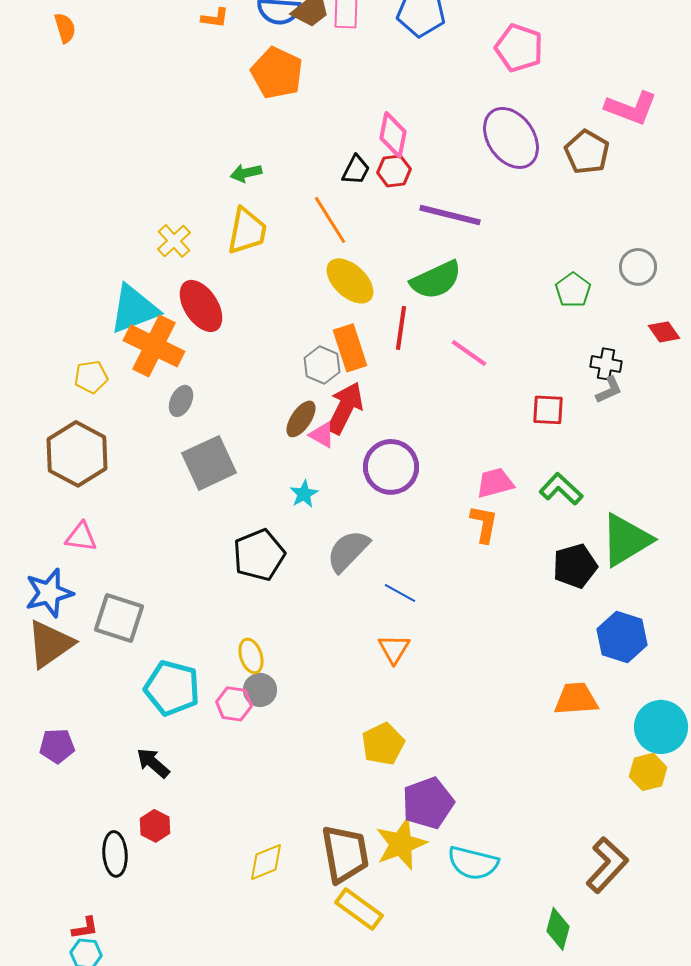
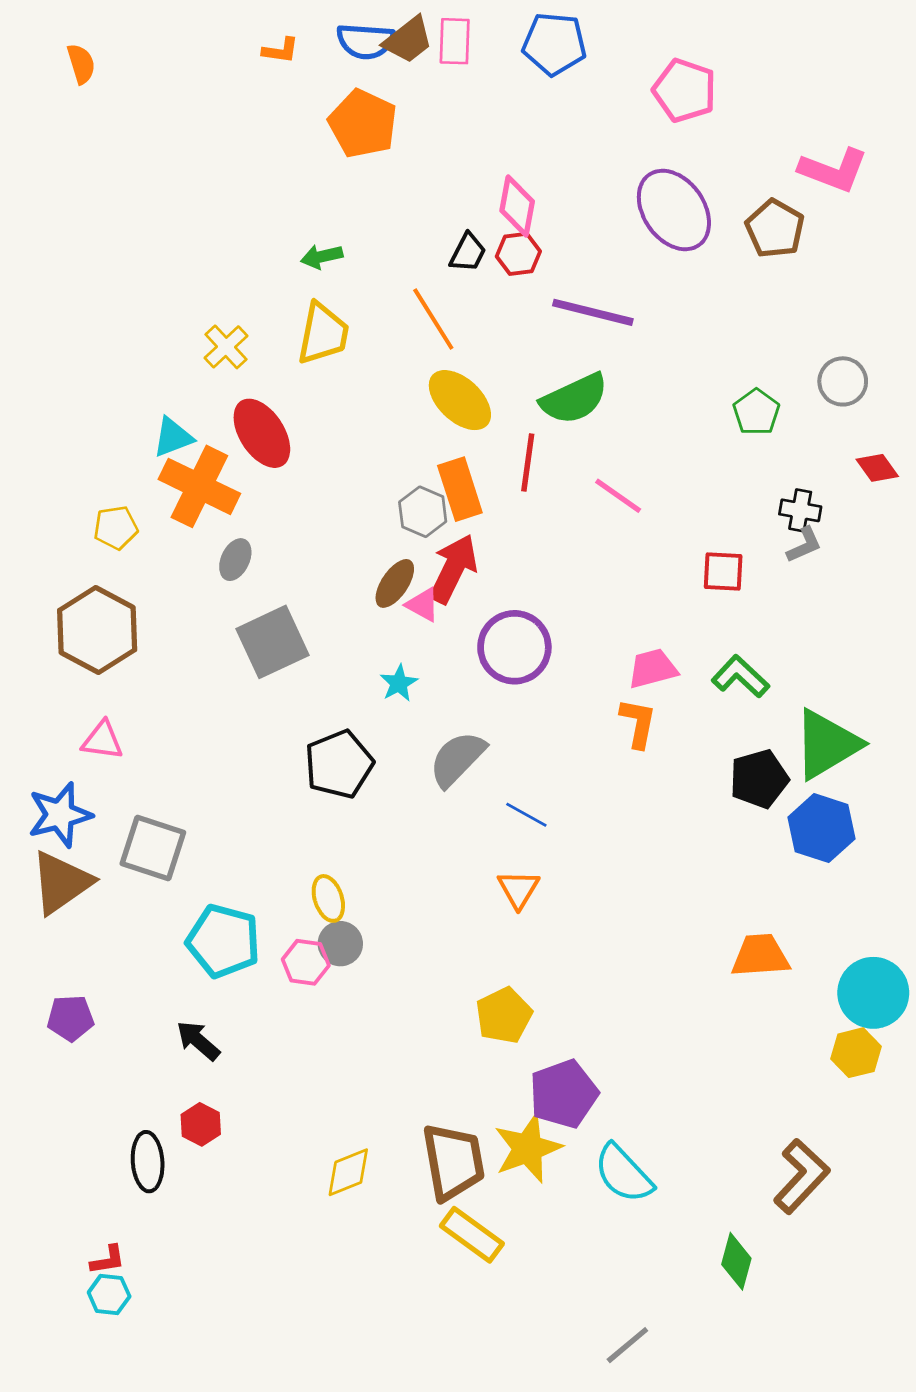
cyan triangle: (134, 309) -> (173, 437), size x0.6
blue hexagon: (622, 637) -> (821, 828), moved
cyan semicircle: (473, 863) -> (623, 1174), turned 33

